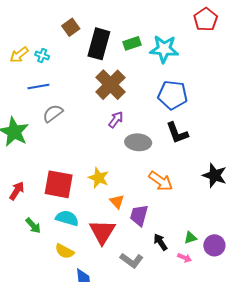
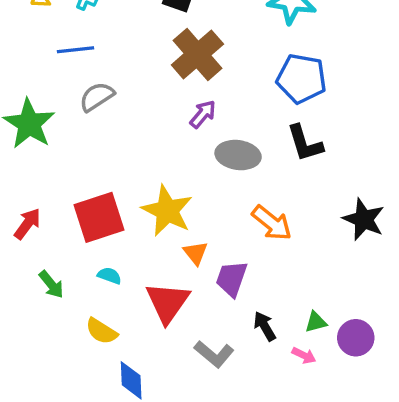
yellow star: (99, 178) -> (167, 211), size x1.4
red square: (59, 184) -> (99, 217), turned -32
cyan semicircle: (67, 218) -> (109, 276), size x0.6

